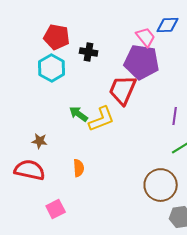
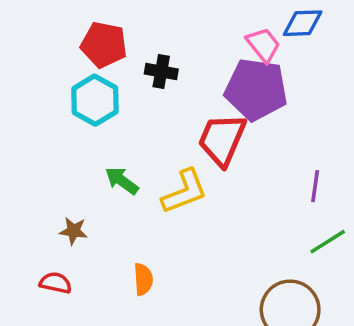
green arrow: (79, 114) -> (122, 181), moved
red semicircle: (30, 170) -> (56, 283), size x0.6

